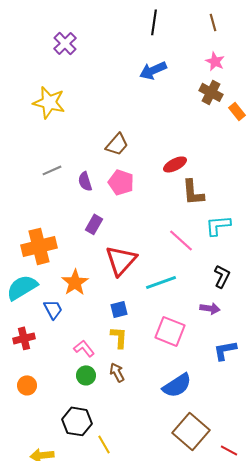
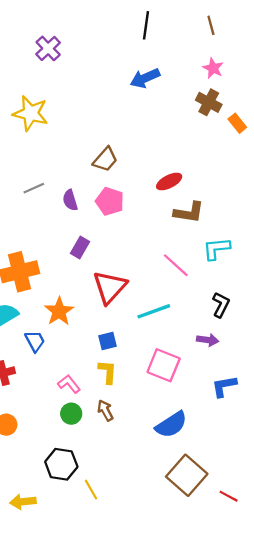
brown L-shape: (193, 192) -> (189, 212), turned -76

